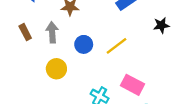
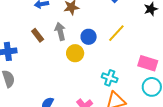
yellow circle: (56, 69) -> (75, 53), moved
pink rectangle: (133, 85) -> (148, 63), moved

